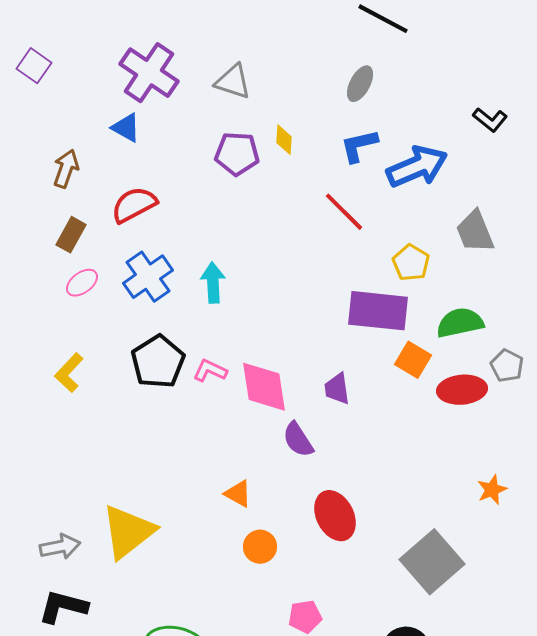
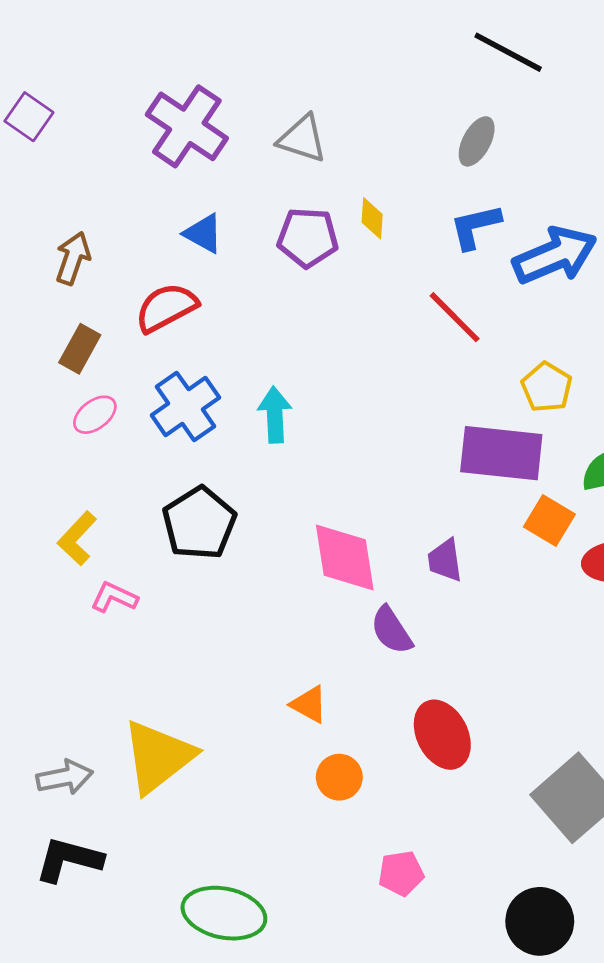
blue triangle: (126, 128) -> (203, 233), moved
pink L-shape: (210, 371) -> (114, 597), moved

